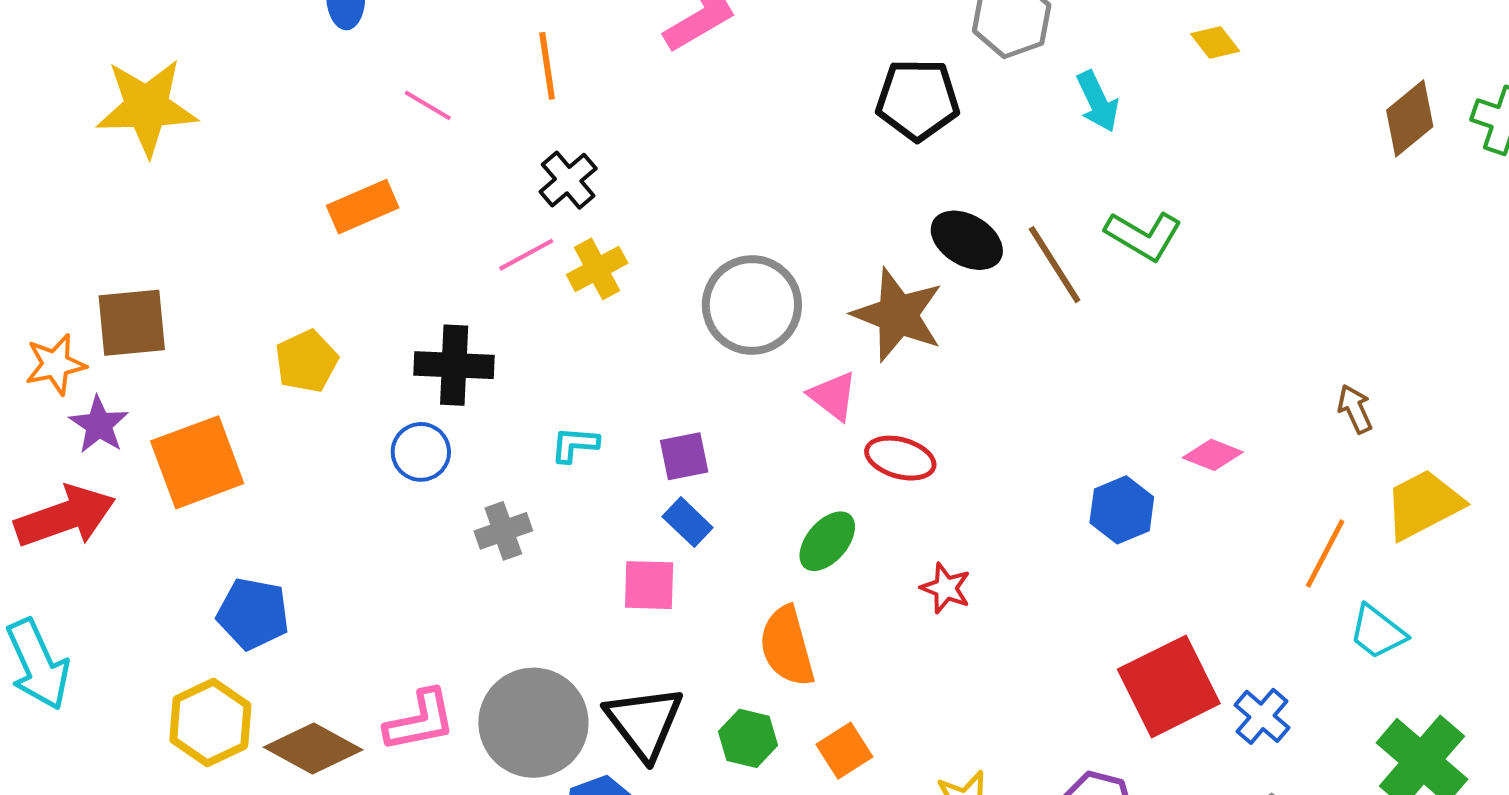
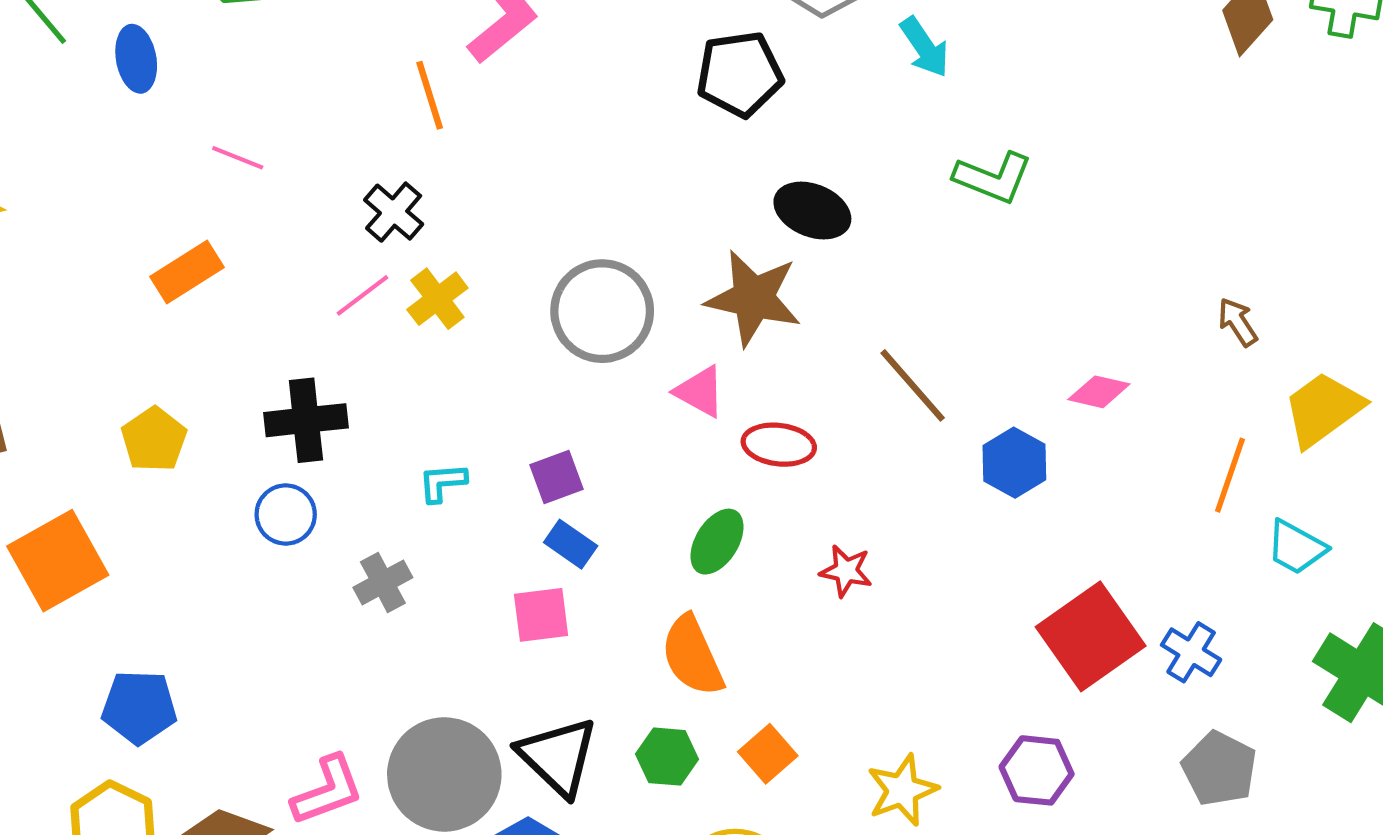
orange line: (547, 66) -> (430, 95), moved
brown line: (1055, 265) -> (913, 385), moved

